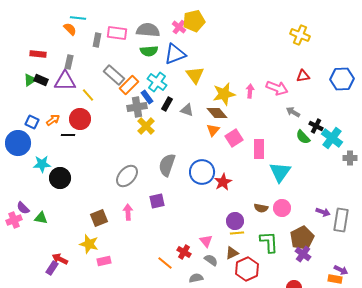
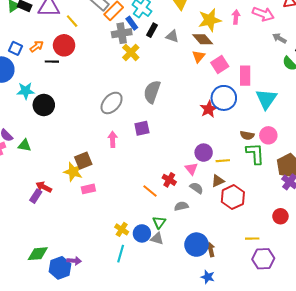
blue circle: (202, 172) -> (224, 98), moved
brown square: (99, 218) -> (83, 161), moved
purple circle: (235, 221) -> (204, 153), moved
green L-shape: (269, 242) -> (255, 154), moved

